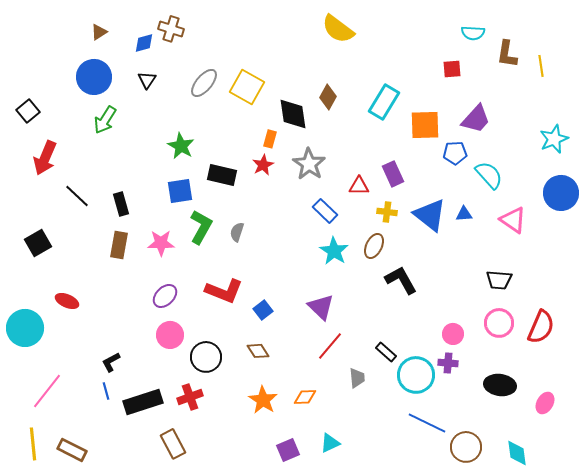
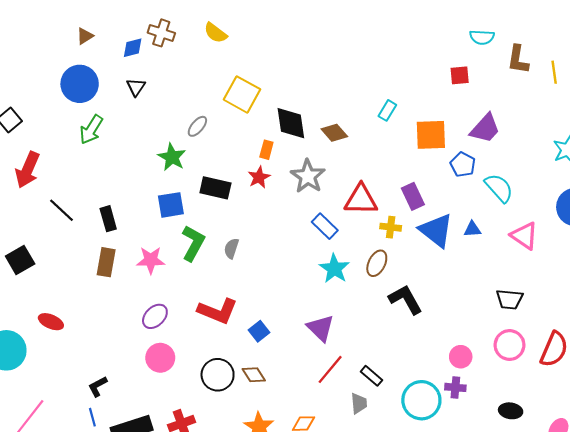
yellow semicircle: (338, 29) -> (215, 33), moved, size x0.7
gray ellipse: (204, 83) -> (197, 126), moved, size x0.7
brown diamond: (328, 97) -> (334, 133), moved, turned -70
cyan rectangle: (384, 102) -> (387, 110), size x0.6
blue pentagon: (455, 153) -> (463, 165), turned 30
purple rectangle: (393, 174) -> (413, 196), moved
red triangle: (359, 186) -> (361, 200), size x1.6
black rectangle: (386, 352) -> (372, 376), moved
black circle: (206, 357) -> (218, 375), moved
black ellipse: (500, 385) -> (511, 411), size x0.7

